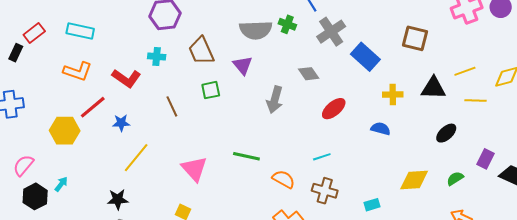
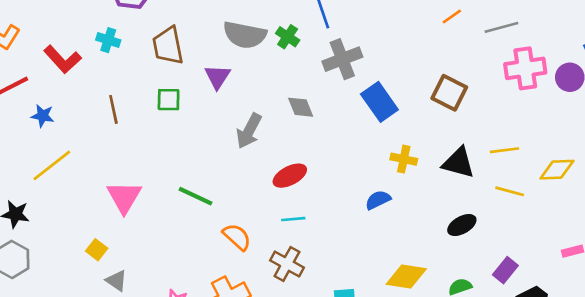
red ellipse: (334, 109) -> (290, 176), moved
blue semicircle: (381, 129) -> (378, 200), turned -54

